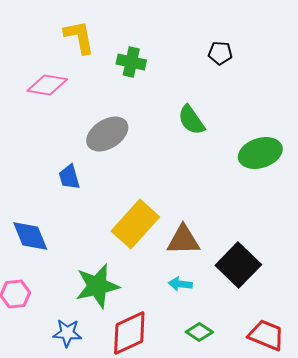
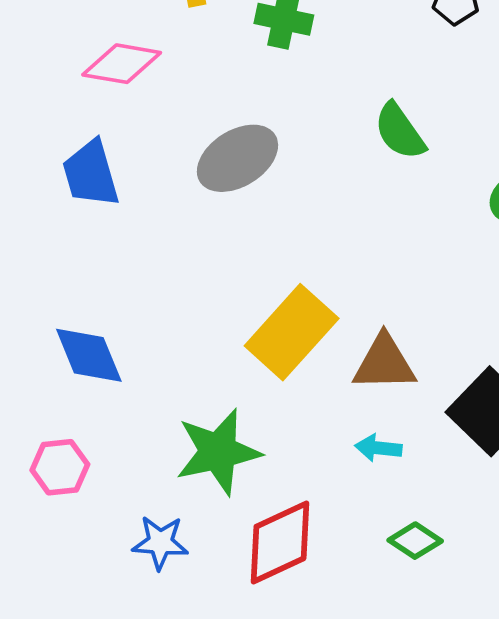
blue trapezoid: (69, 177) -> (91, 174), moved, size x1.4

